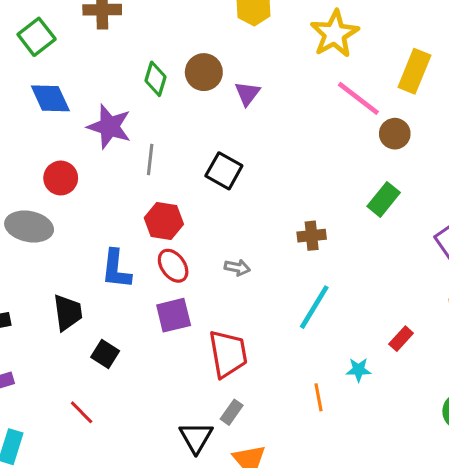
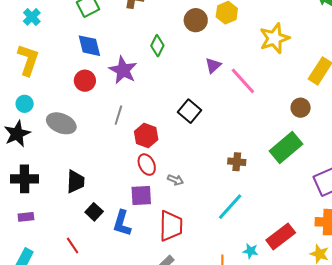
brown circle: (204, 72) -> (196, 20), moved
pink line: (358, 98) -> (243, 81), moved
gray line: (150, 160) -> (118, 115), moved
red circle: (61, 178) -> (85, 81), moved
green rectangle: (384, 199) -> (286, 147), size x1.5
gray arrow: (237, 268) -> (176, 180), moved
blue L-shape: (116, 269) -> (122, 223), moved
red rectangle: (401, 339) -> (281, 236), size x1.8

